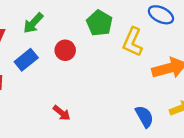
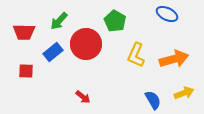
yellow L-shape: (133, 42) -> (136, 55), moved
red circle: (65, 50) -> (86, 44), size x1.8

